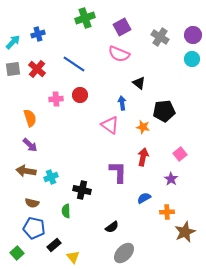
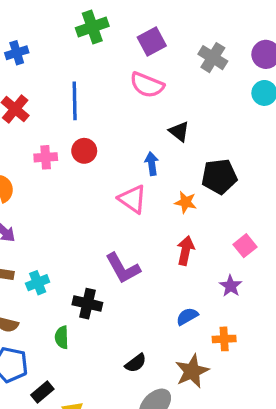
blue line: (74, 64) -> (75, 101), turned 55
purple L-shape: (118, 172) -> (123, 268), moved, turned 150
brown star: (185, 232) -> (192, 371), moved

